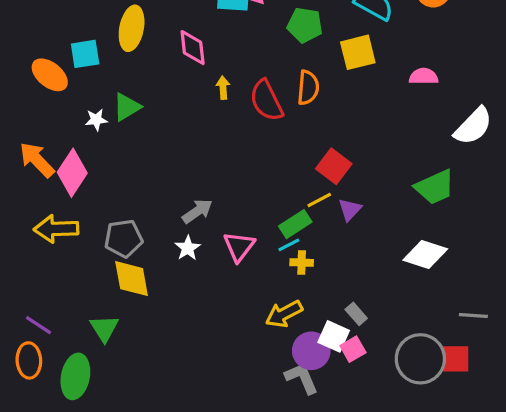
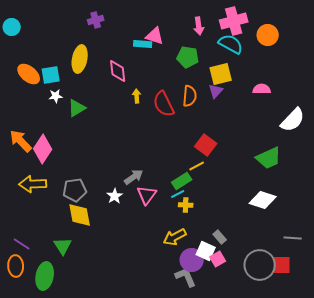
orange ellipse: (50, 75) -> (29, 74), moved
white star: (96, 120) -> (56, 96), moved
purple triangle: (350, 210) -> (216, 91), moved
gray arrow: (197, 211) -> (134, 177), moved

